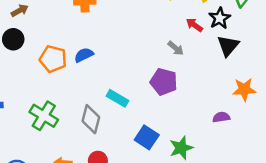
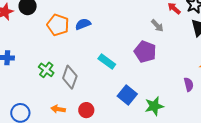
green cross: (44, 116) -> (46, 70), size x0.7
purple semicircle: (221, 117) -> (189, 85), turned 80
gray diamond: (91, 119) -> (70, 77), moved

